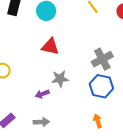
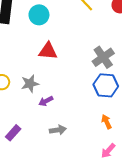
gray star: (60, 79) -> (30, 84), moved
gray arrow: (41, 122) -> (58, 130), moved

